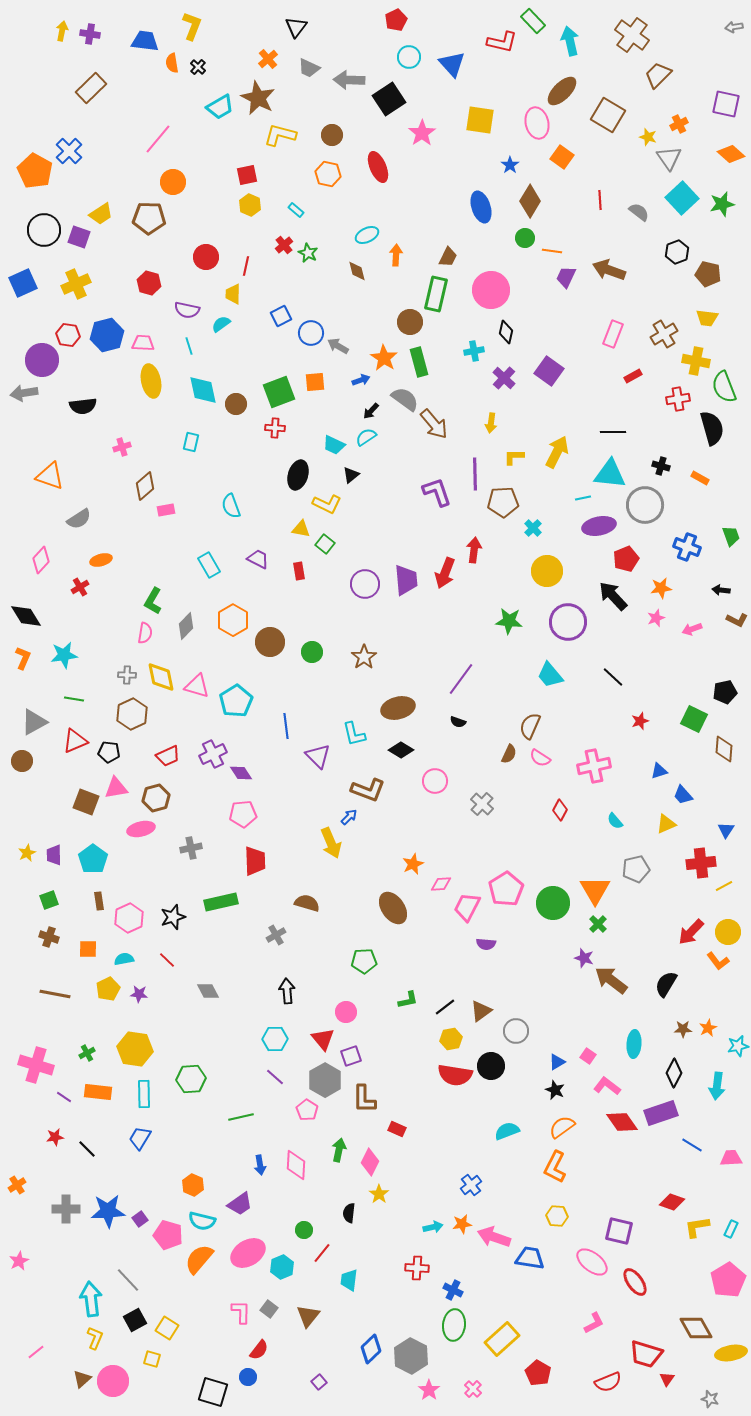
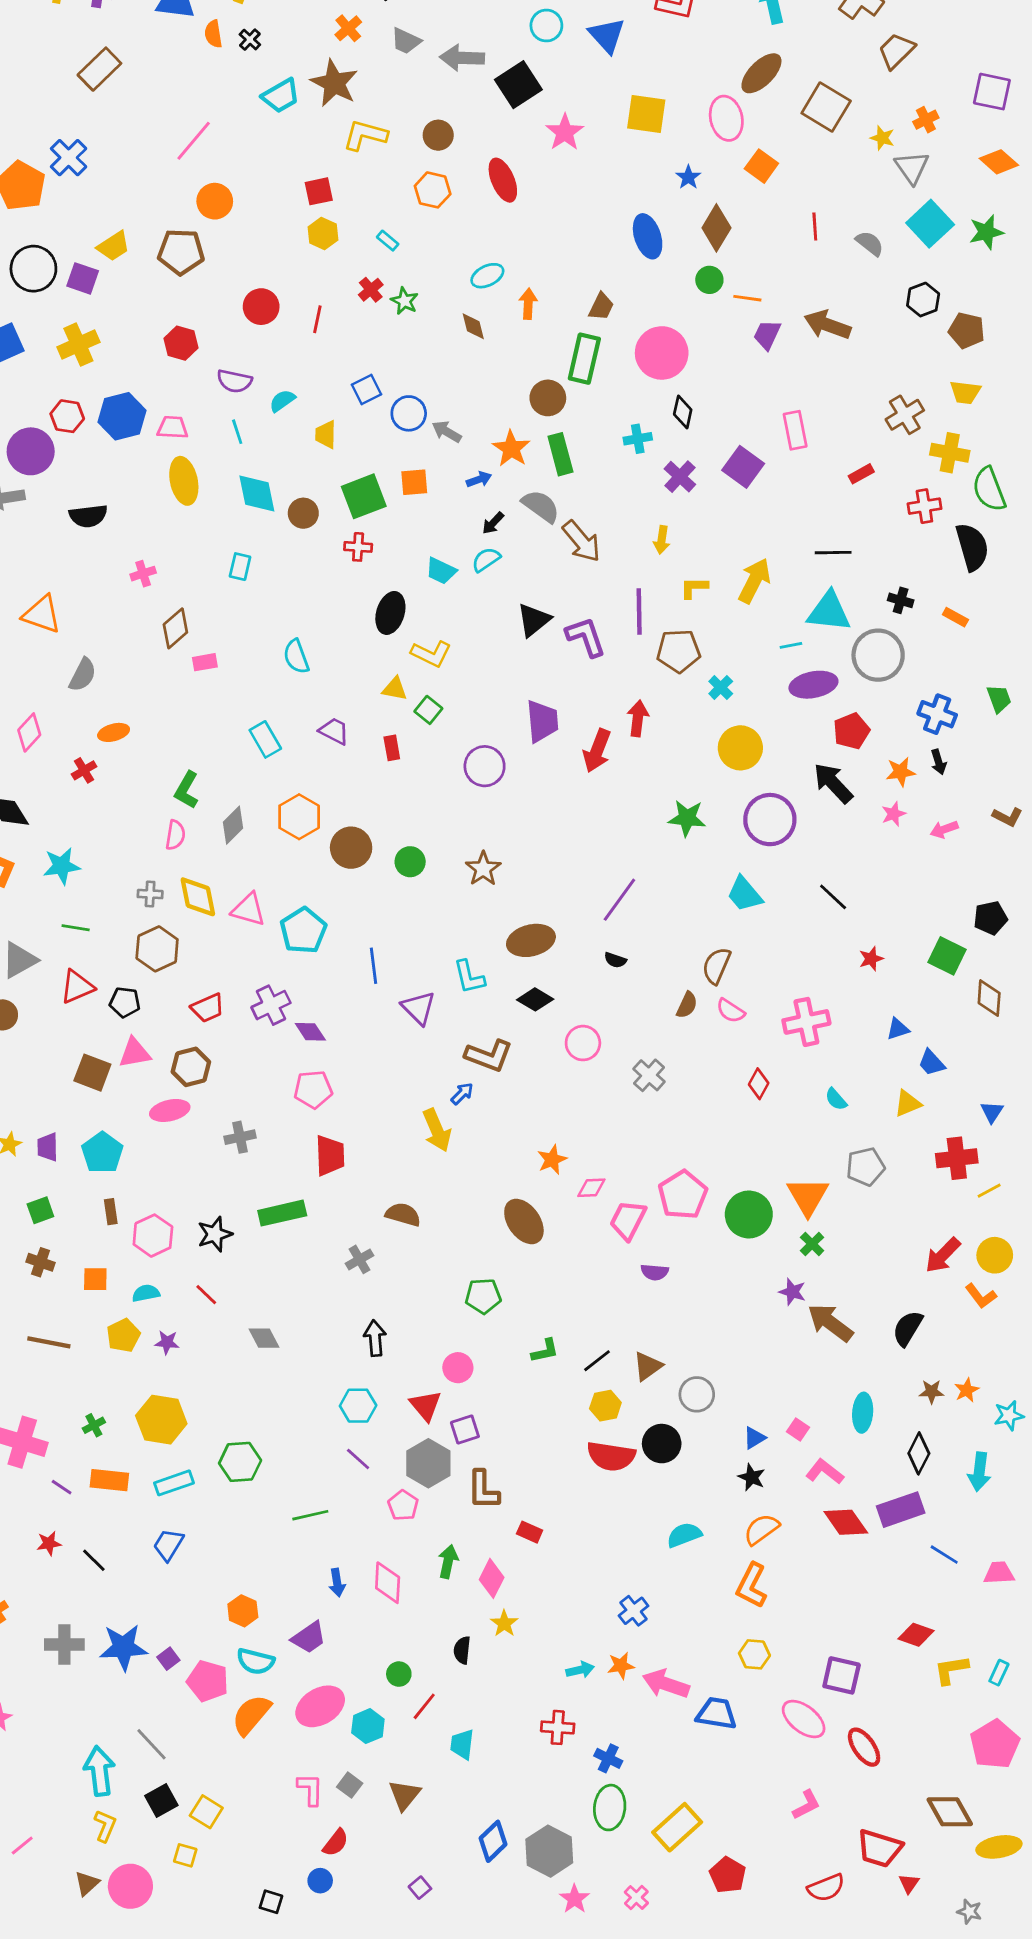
yellow trapezoid: (233, 294) -> (326, 434), moved
pink rectangle: (613, 334) -> (795, 430), moved, turned -32
black triangle: (351, 475) -> (534, 620), moved, size x1.5
gray semicircle: (79, 519) -> (83, 675), turned -30
purple trapezoid: (406, 580) -> (542, 721), moved
black arrow: (721, 590) -> (939, 762), moved, turned -114
cyan rectangle: (144, 1094) -> (174, 1483), turned 72
black square: (213, 1392) -> (271, 1902), size x0.6

